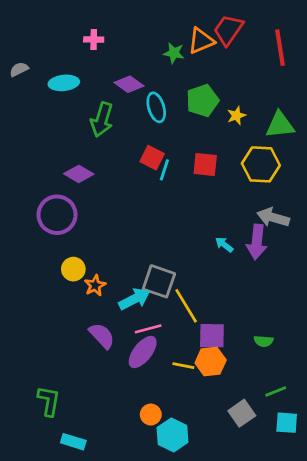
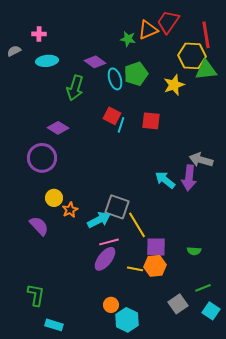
pink cross: (94, 39) -> (39, 34), moved
green pentagon: (202, 101) -> (136, 74), moved
yellow star: (236, 116) -> (174, 85), size x1.5
green triangle: (280, 125) -> (206, 70), moved
yellow hexagon: (261, 164) -> (192, 56), moved
cyan arrow: (224, 245) -> (165, 180), size x1.5
purple semicircle: (102, 336) -> (39, 226), moved
cyan square: (287, 423) -> (211, 311), turned 30

